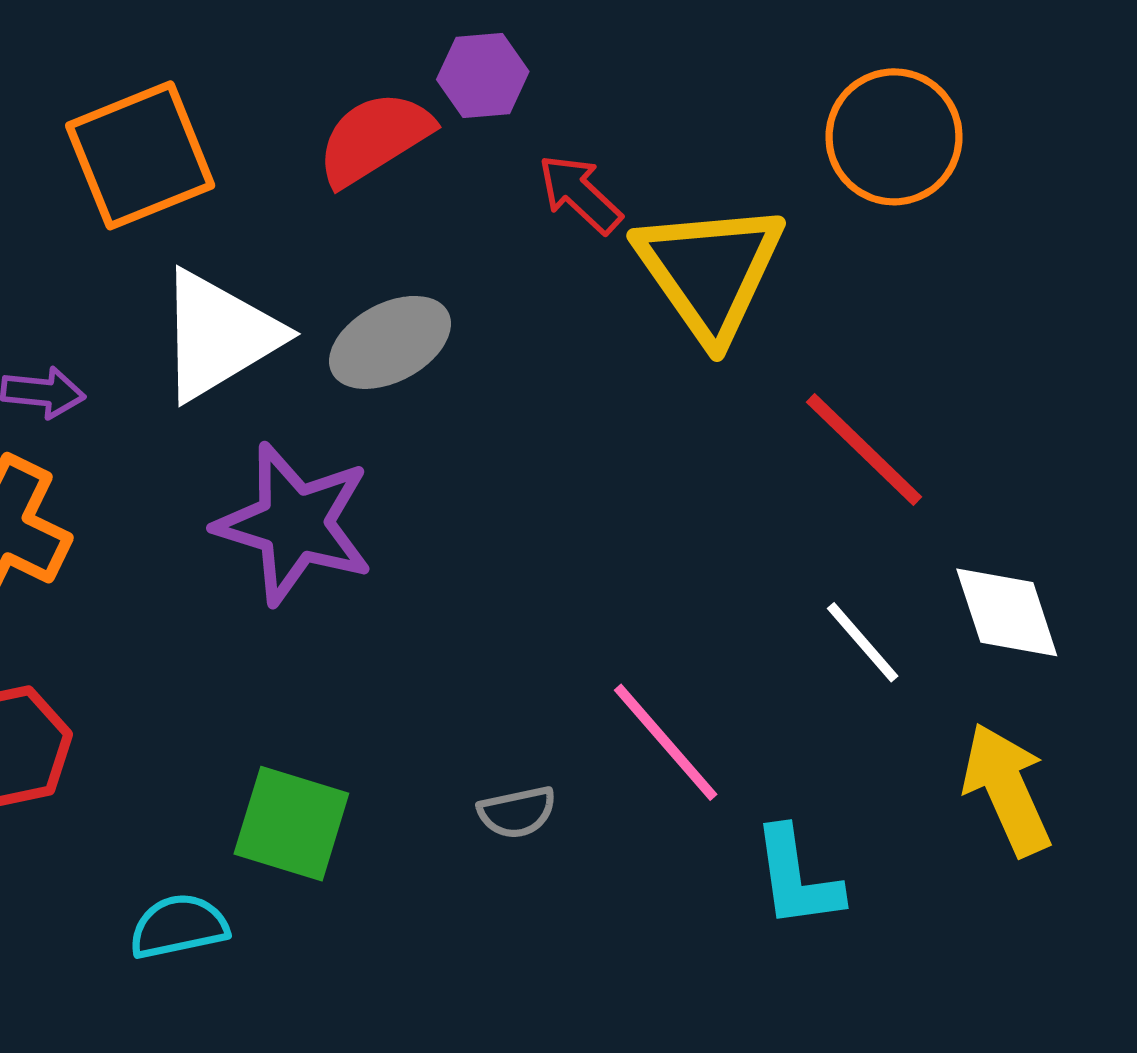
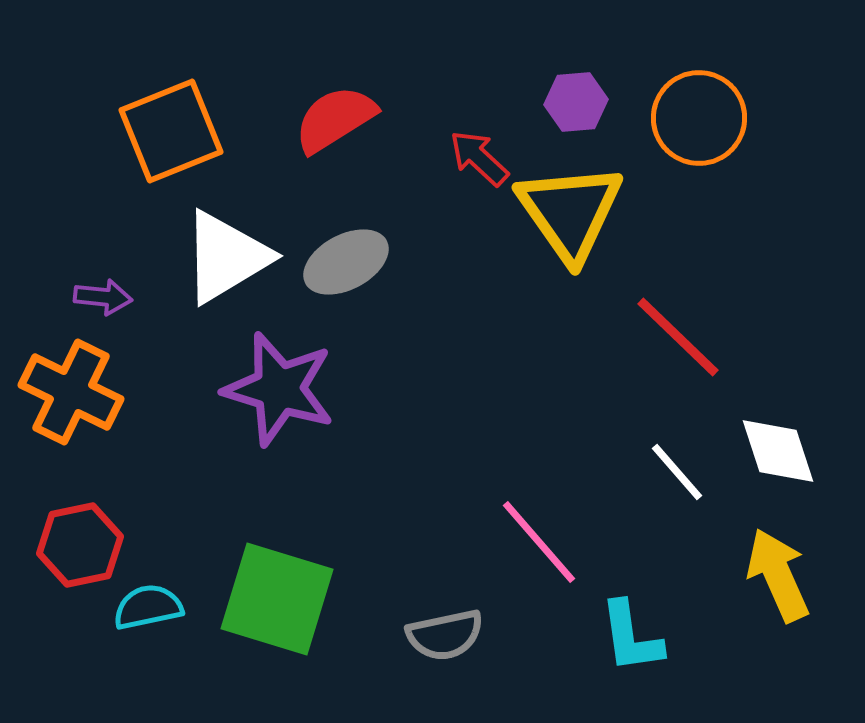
purple hexagon: (483, 75) -> (576, 102), moved
gray semicircle: (517, 812) -> (445, 635), moved, size x1.4
green square: (291, 824) -> (277, 599), size x1.4
cyan semicircle: (179, 926) -> (148, 607), moved

